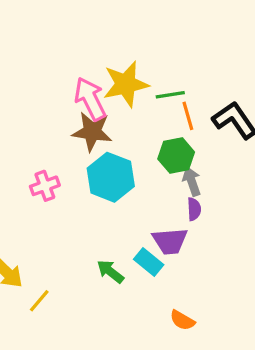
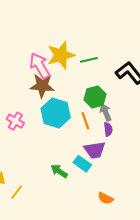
orange line: (188, 116) -> (85, 121), moved
pink cross: (45, 186) -> (15, 121), turned -36

